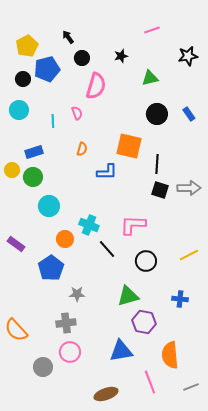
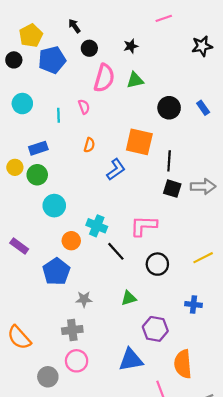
green triangle: (150, 78) -> (135, 80), moved
black circle: (23, 79) -> (14, 60), moved
blue L-shape: (107, 172) -> (116, 169), turned -35
green triangle: (128, 296) -> (129, 298), moved, size x0.7

